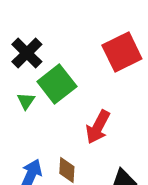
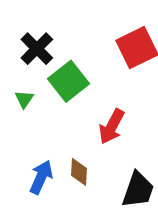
green triangle: (26, 101) -> (24, 99), moved

